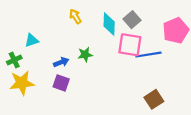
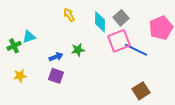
pink square: (130, 45) -> (119, 41), turned -30
blue line: (148, 55) -> (136, 50), turned 35
green cross: (14, 60) -> (14, 46), moved
yellow star: (22, 83) -> (20, 76), size x0.6

